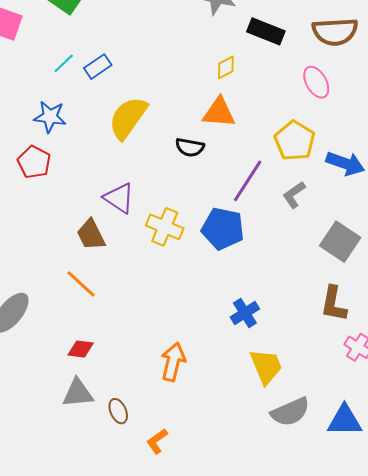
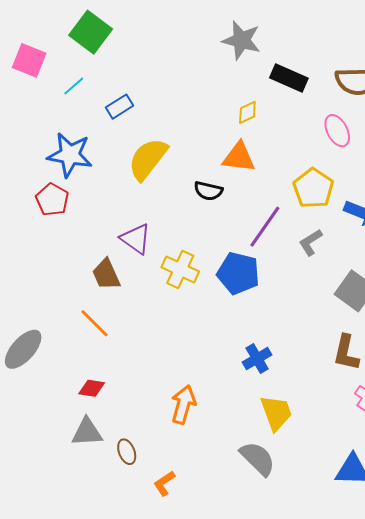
cyan line: (64, 63) -> (74, 86), moved
blue star: (50, 117) -> (70, 155), size x1.4
gray semicircle: (290, 412) -> (258, 459), moved, turned -114

